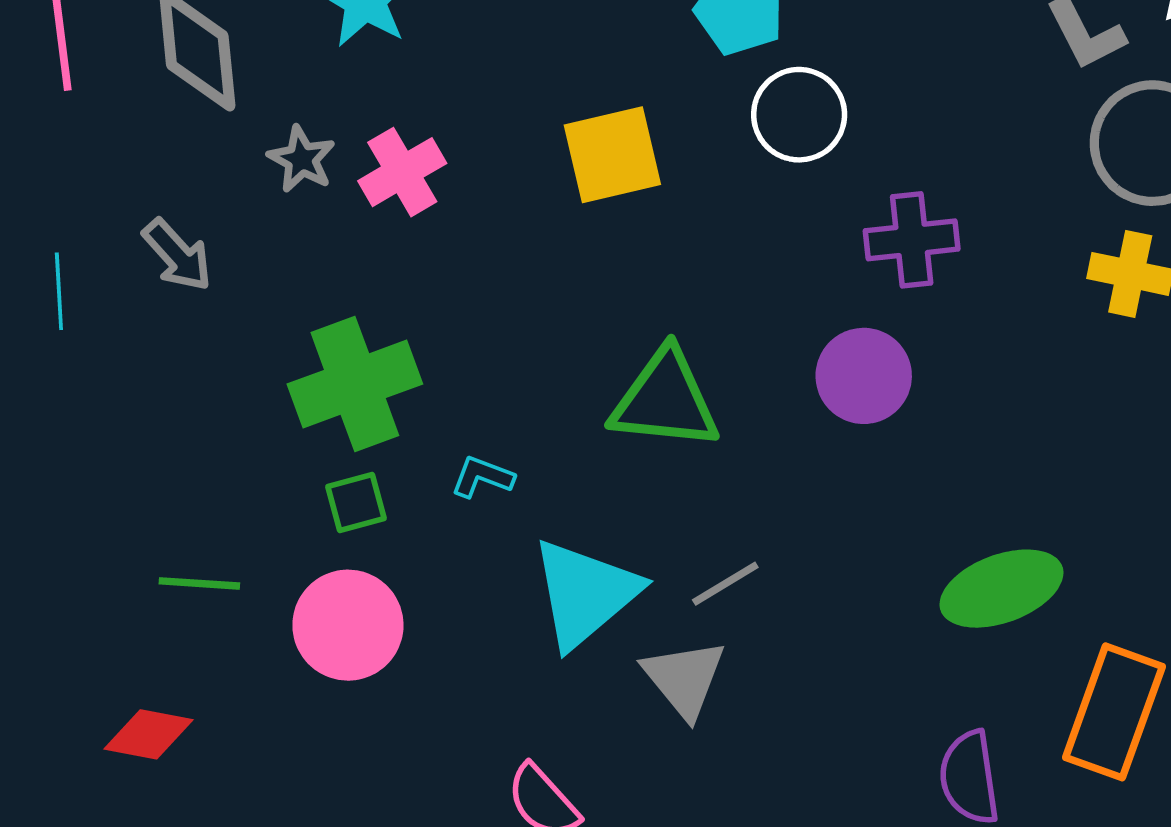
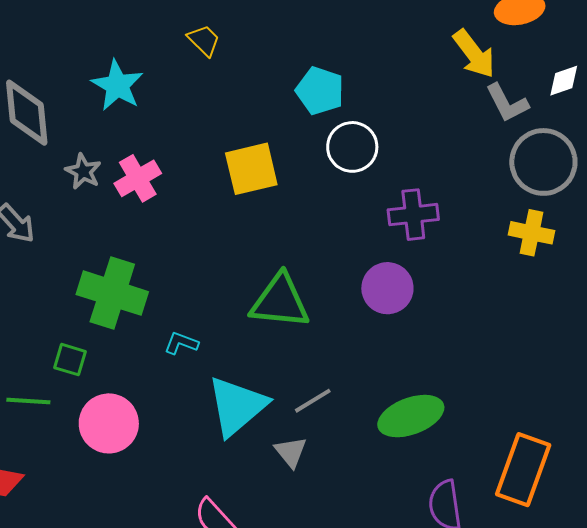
green cross: (355, 384) -> (112, 293), turned 38
green square: (356, 502) -> (70, 360), moved, turned 32
green ellipse: (1001, 589) -> (411, 416), moved
gray triangle: (684, 679) -> (291, 452), size x0.7

